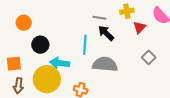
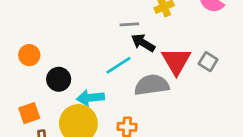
red triangle: (139, 27) -> (176, 61), moved, size x1.6
cyan line: (85, 45) -> (118, 65), turned 66

